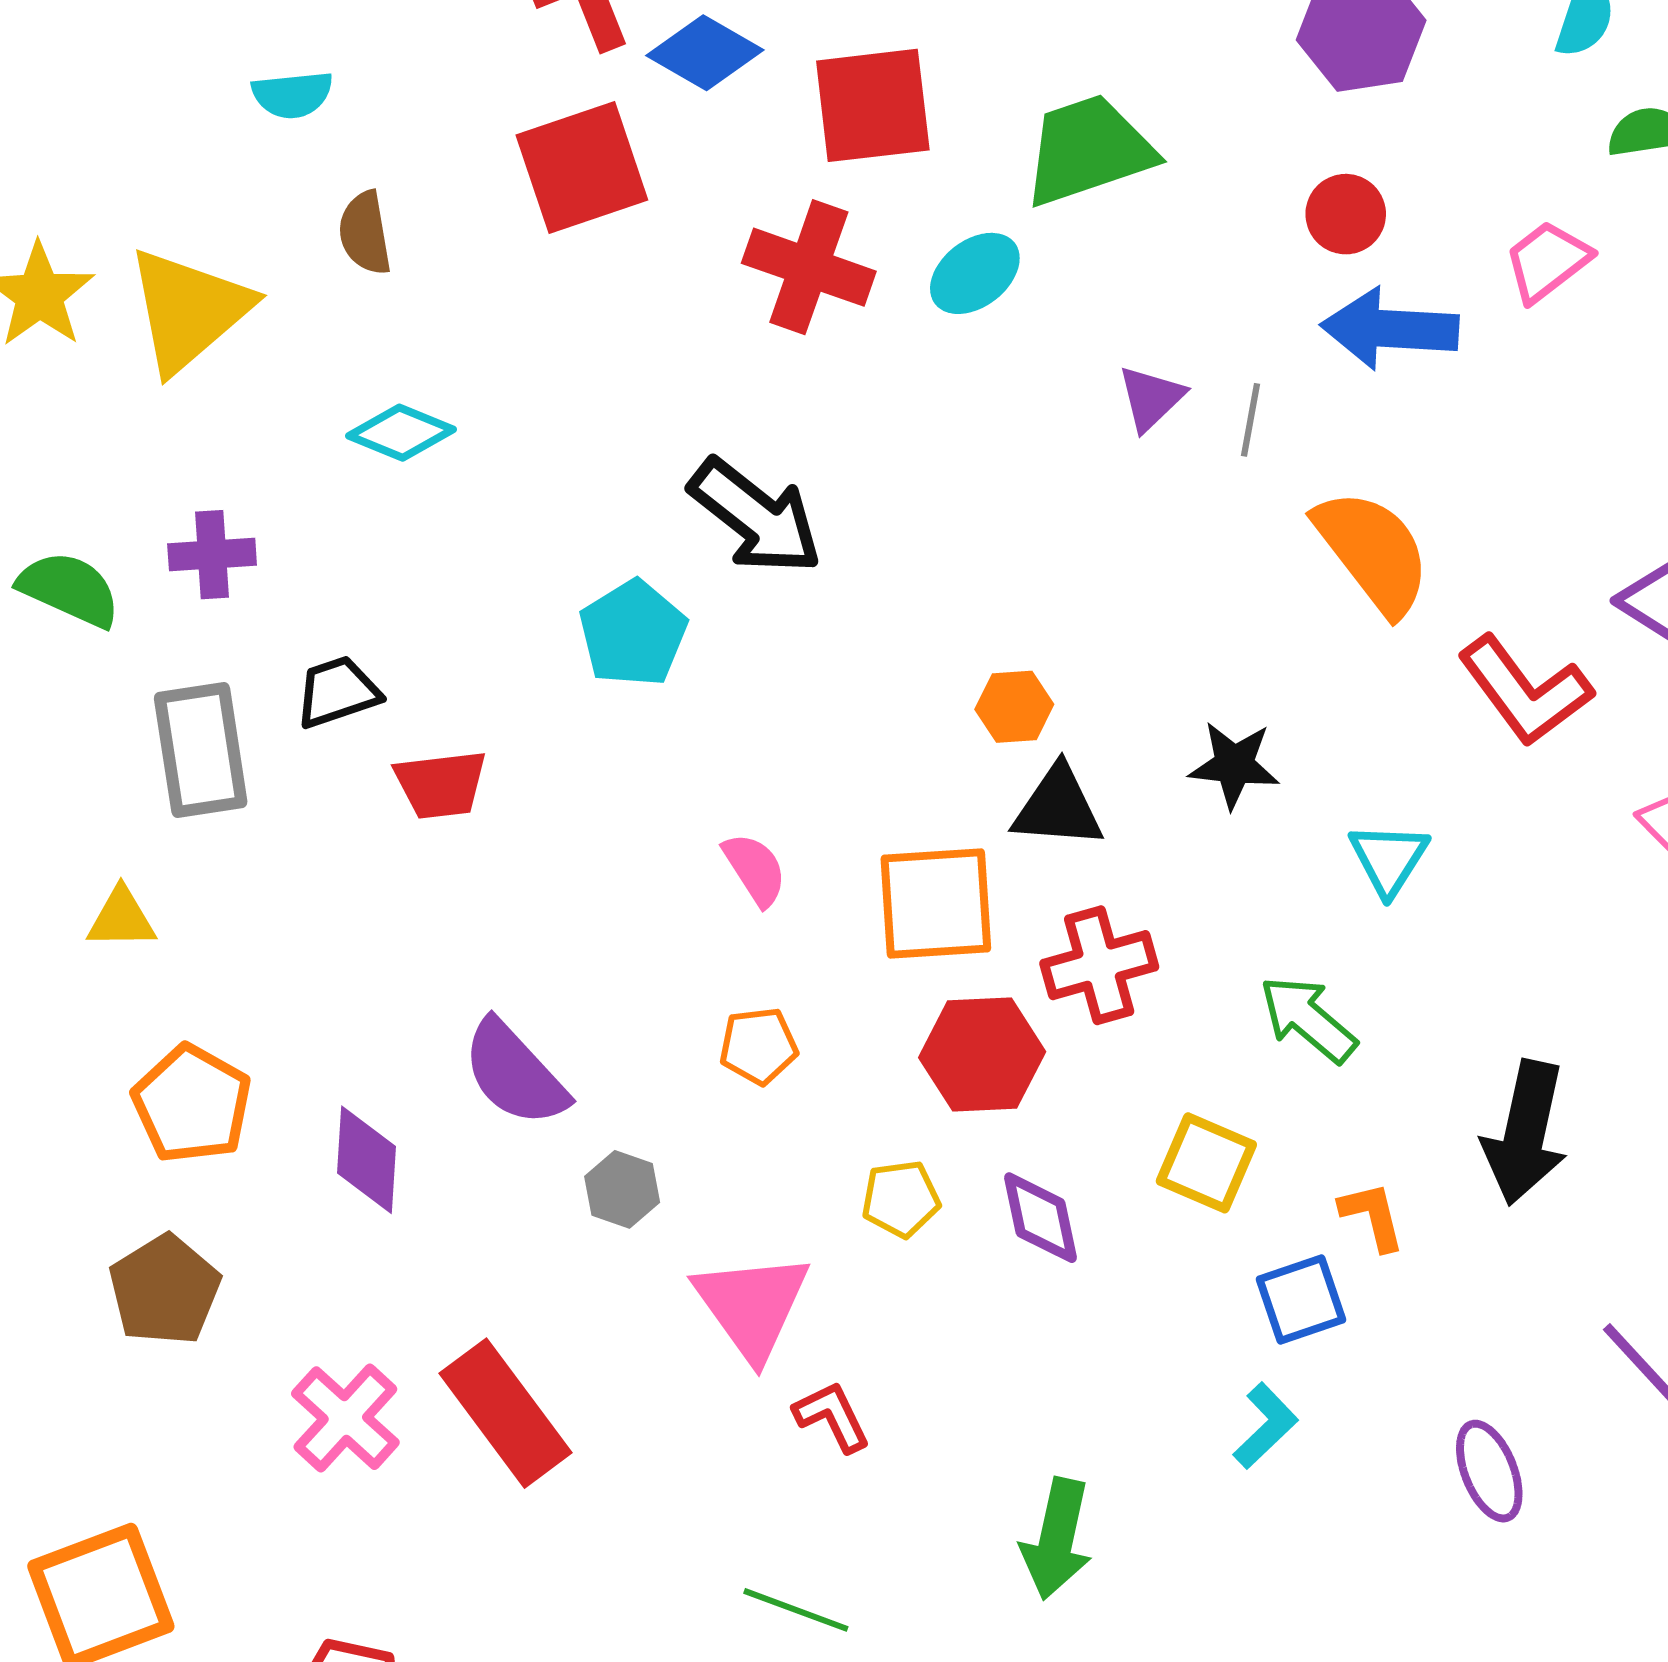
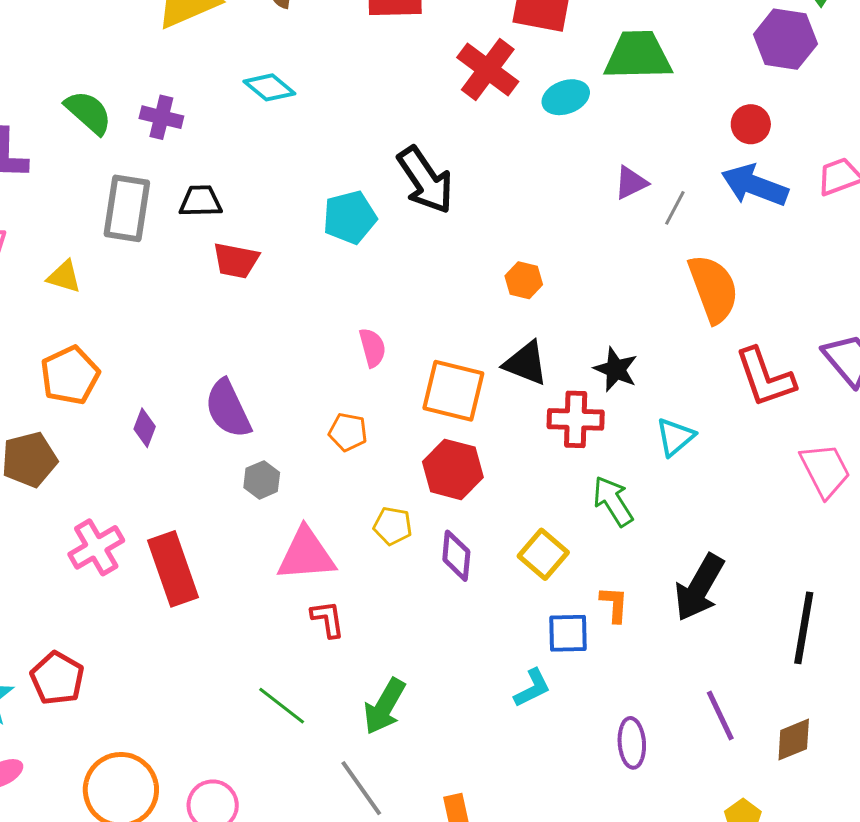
orange hexagon: (1014, 707) -> (524, 280), moved
red cross: (1099, 965) -> (576, 419), moved
purple diamond: (366, 1160) -> (145, 428), size x0.7
pink triangle: (752, 1306) -> (306, 555), turned 44
green arrow: (1057, 1539) -> (384, 706), moved

